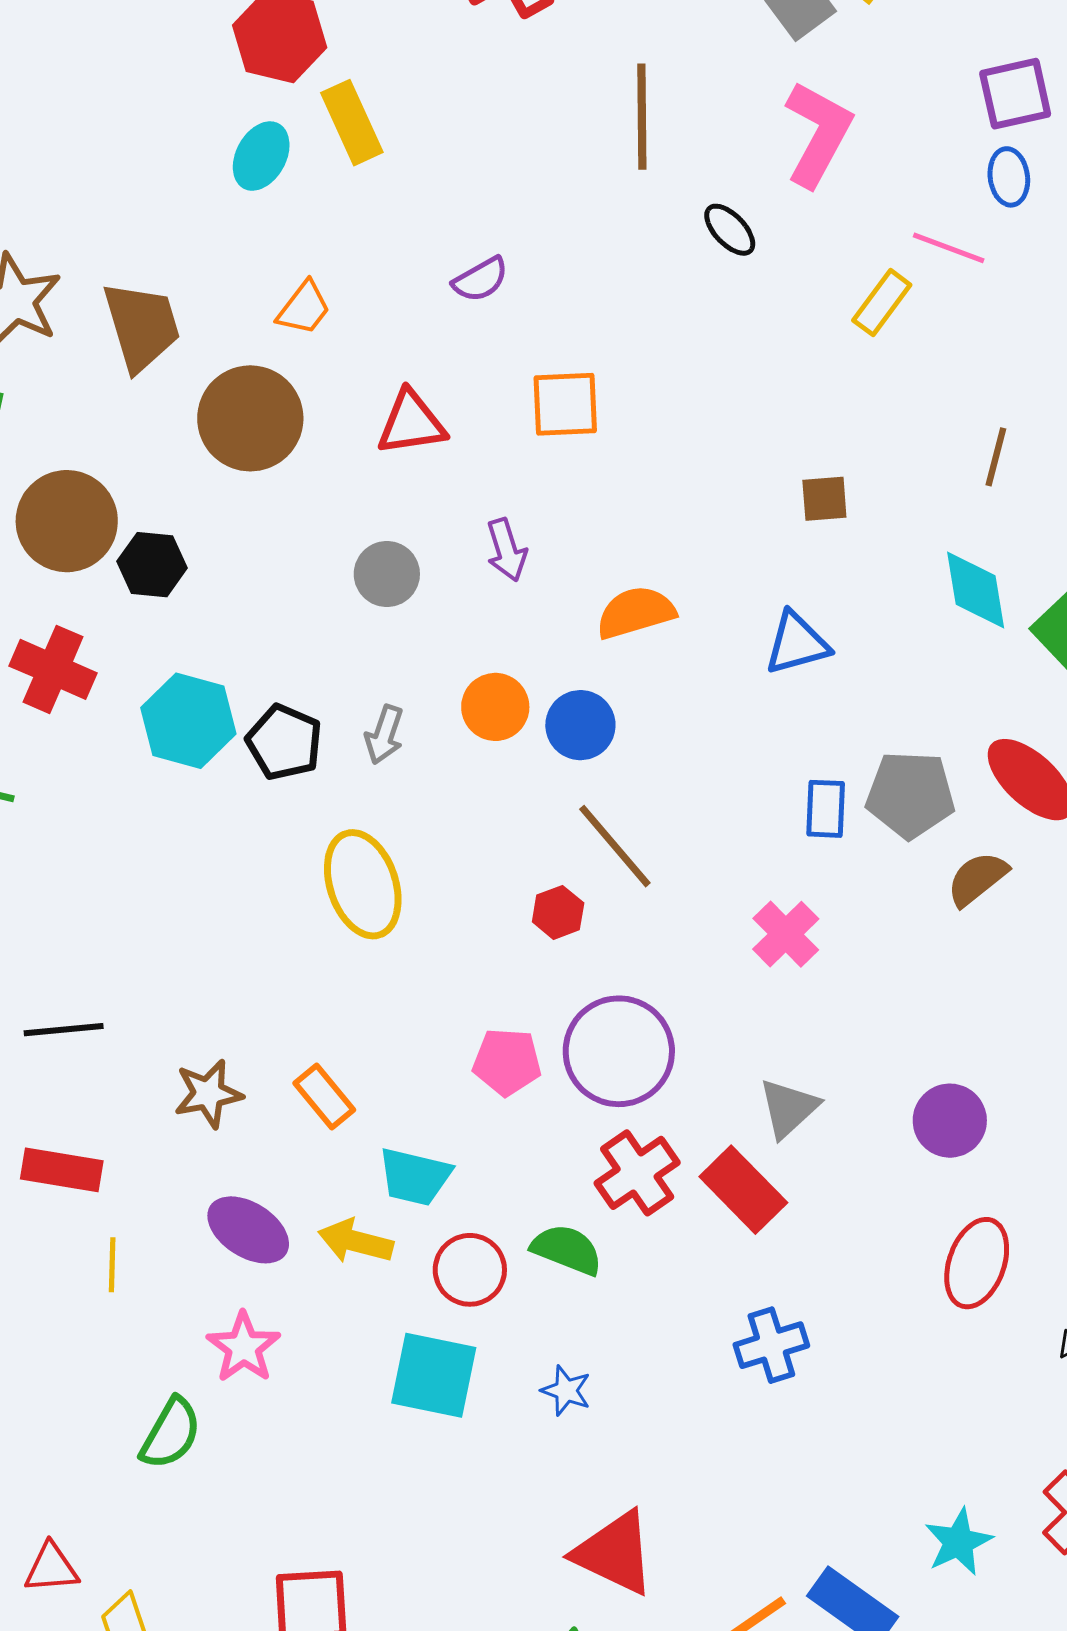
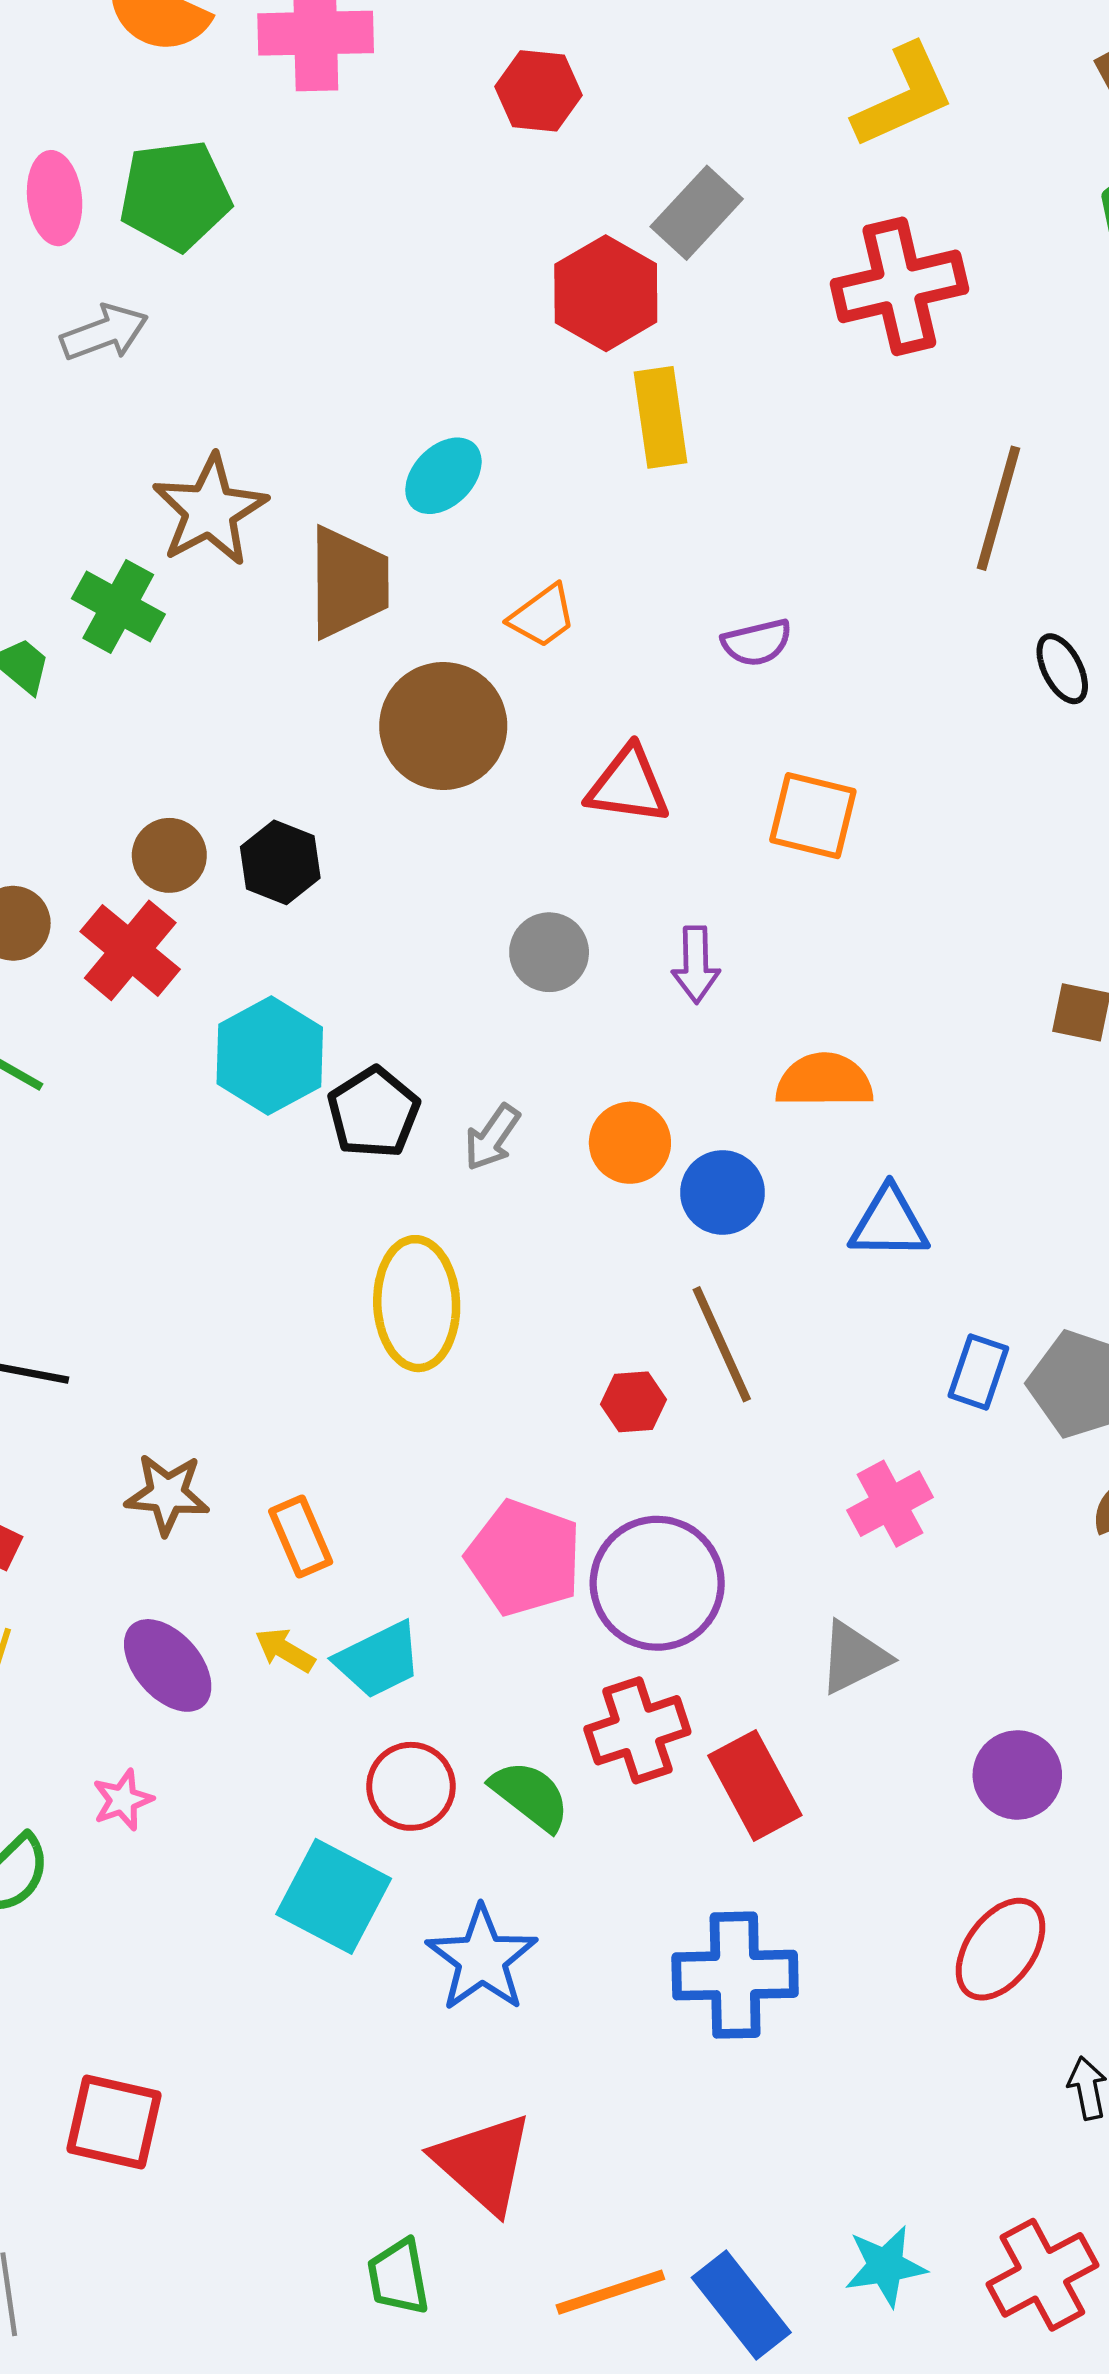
cyan ellipse: (261, 156) -> (443, 476), moved
brown circle: (67, 521) -> (169, 855), moved, size x0.6
blue triangle: (797, 643) -> (889, 1223), moved
pink pentagon: (507, 1062) -> (524, 1558), size x1.4
gray triangle: (788, 1108) -> (854, 1657), moved
cyan trapezoid: (415, 1177) -> (378, 1660), turned -56
yellow arrow: (356, 1241) -> (285, 1650), moved, size x0.7
blue cross: (771, 1345) -> (735, 1975), size x1.4
pink star: (244, 1347) -> (123, 1800), size x0.7
blue star: (566, 1391) -> (482, 1959), size x1.8

